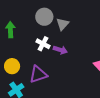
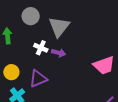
gray circle: (44, 17) -> (31, 16), moved
gray triangle: (63, 24) -> (59, 27), size x1.6

